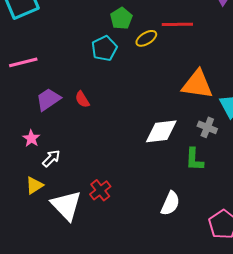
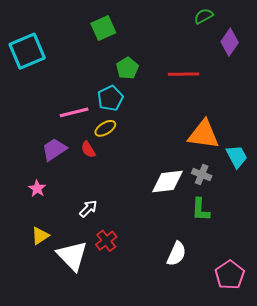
yellow ellipse: (146, 38) -> (105, 128), moved
pink line: (23, 62) -> (74, 112), moved
gray cross: (207, 127) -> (202, 175), moved
white arrow: (51, 158) -> (88, 209), moved

